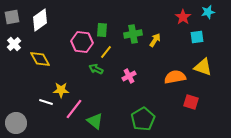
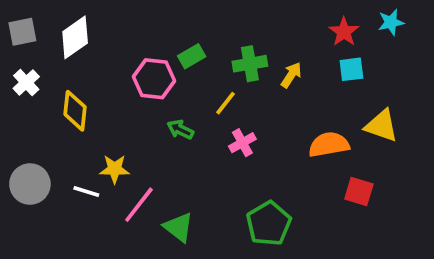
green rectangle: (102, 30) -> (192, 56), turned 56
cyan square: (197, 37) -> (351, 69), moved
yellow line: (106, 52) -> (225, 103), moved
yellow diamond: (40, 59) -> (75, 111), turned 35
gray circle: (16, 123) -> (30, 184), moved

